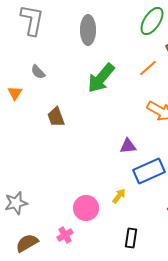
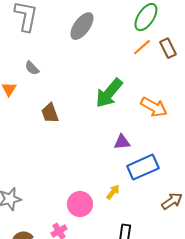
gray ellipse: (88, 30) -> (82, 26), turned 36
orange line: (148, 68) -> (142, 47), moved
green arrow: (101, 78) -> (109, 93), moved

